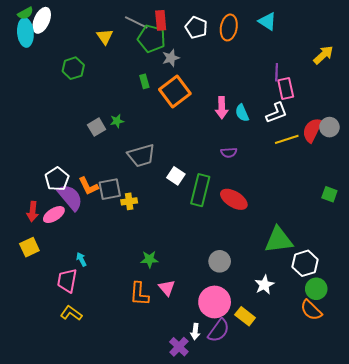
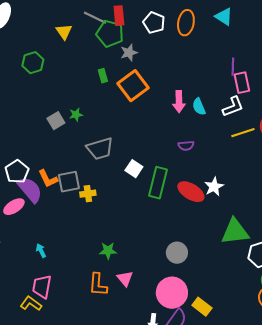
pink trapezoid: (67, 281) -> (42, 287), moved
white star: (264, 285) -> (214, 187), moved

